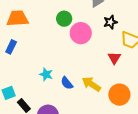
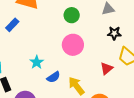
pink circle: (81, 33) -> (73, 45), moved
blue semicircle: (67, 83) -> (53, 77), turned -104

